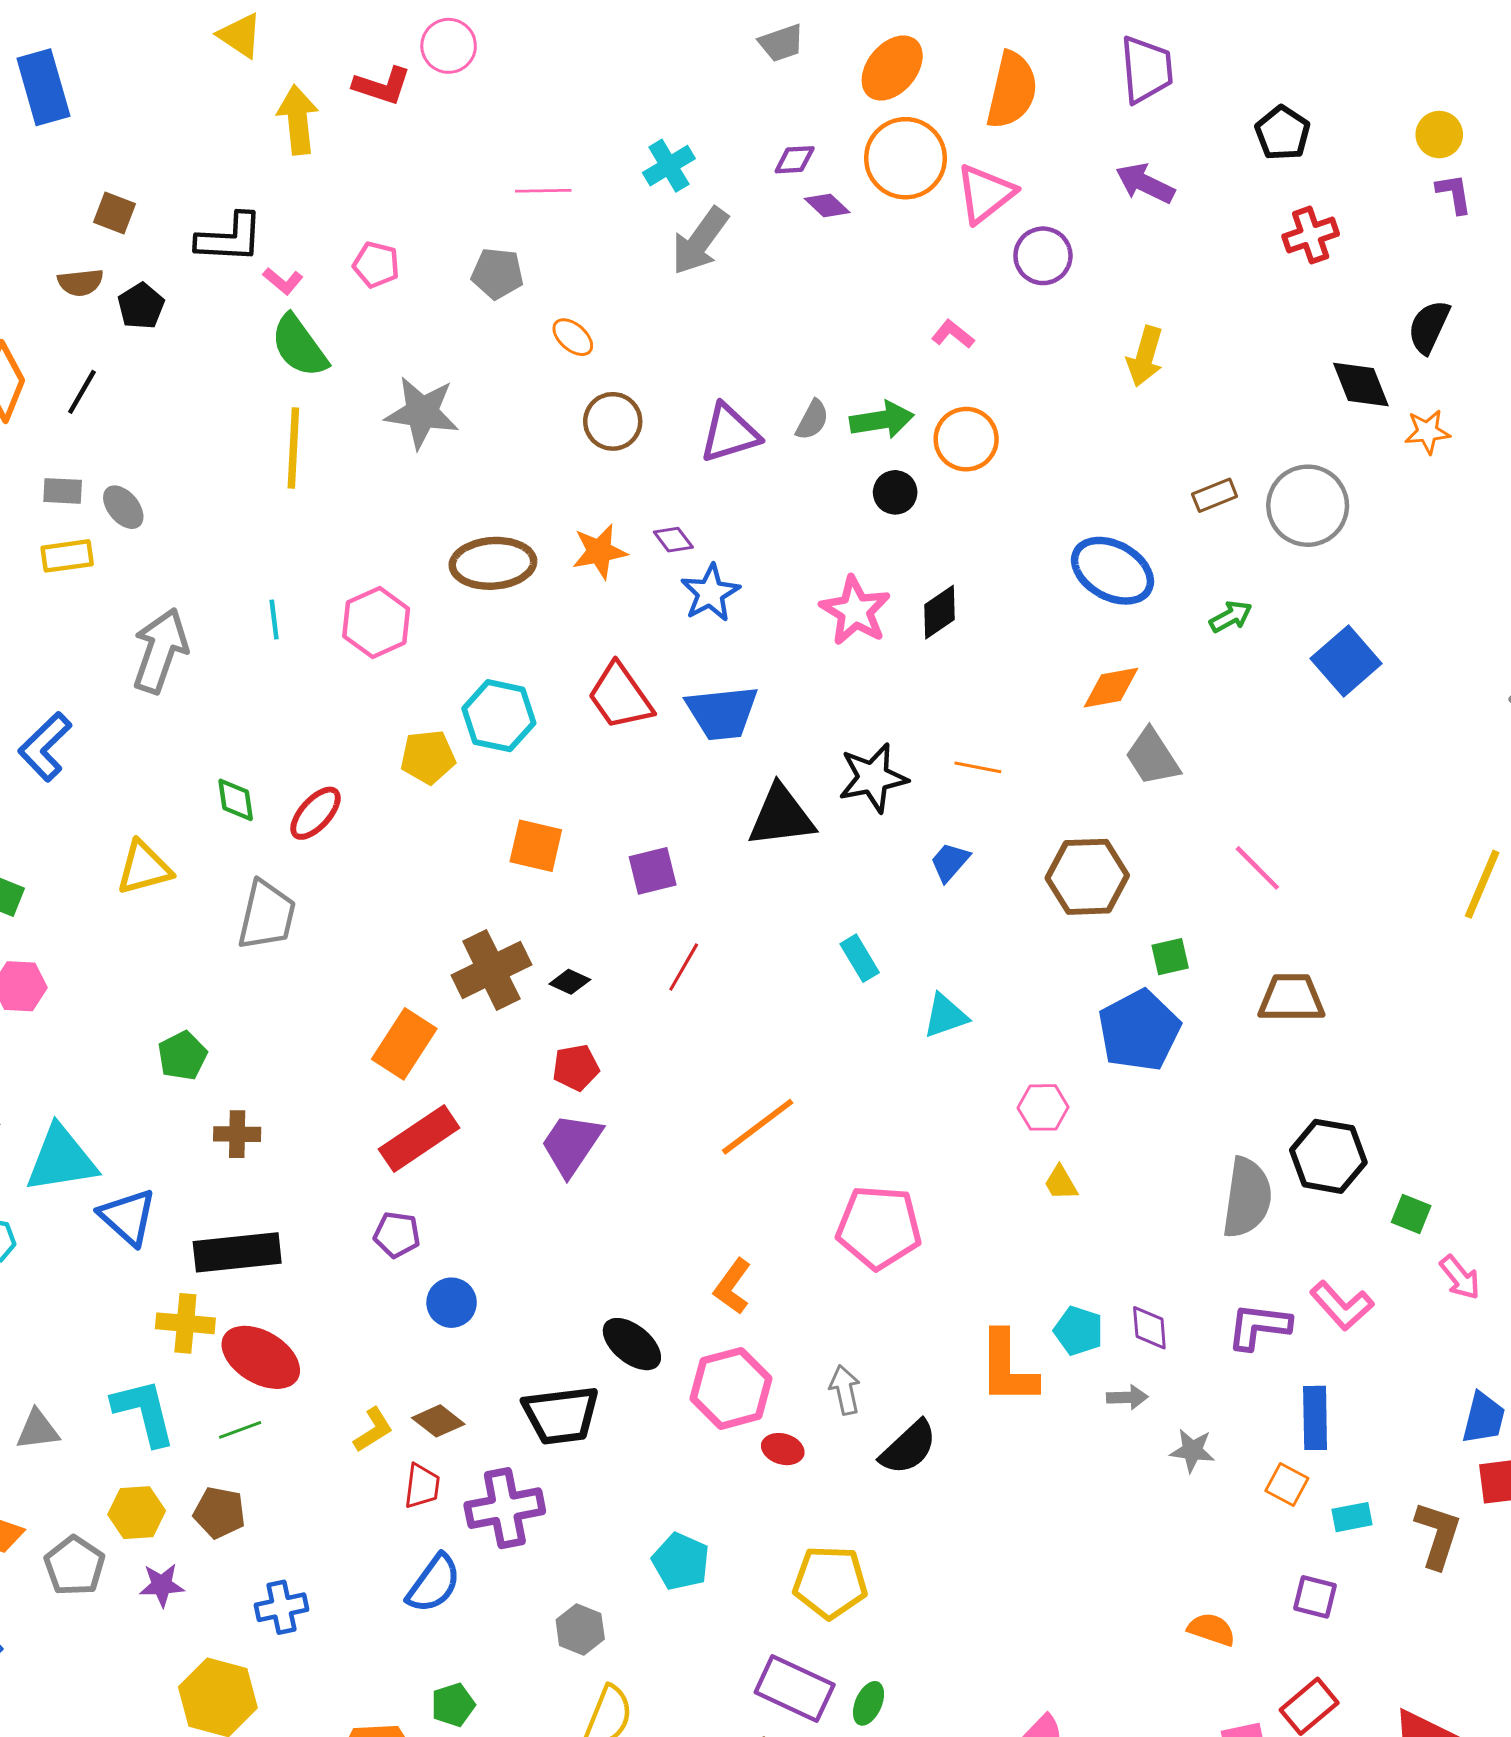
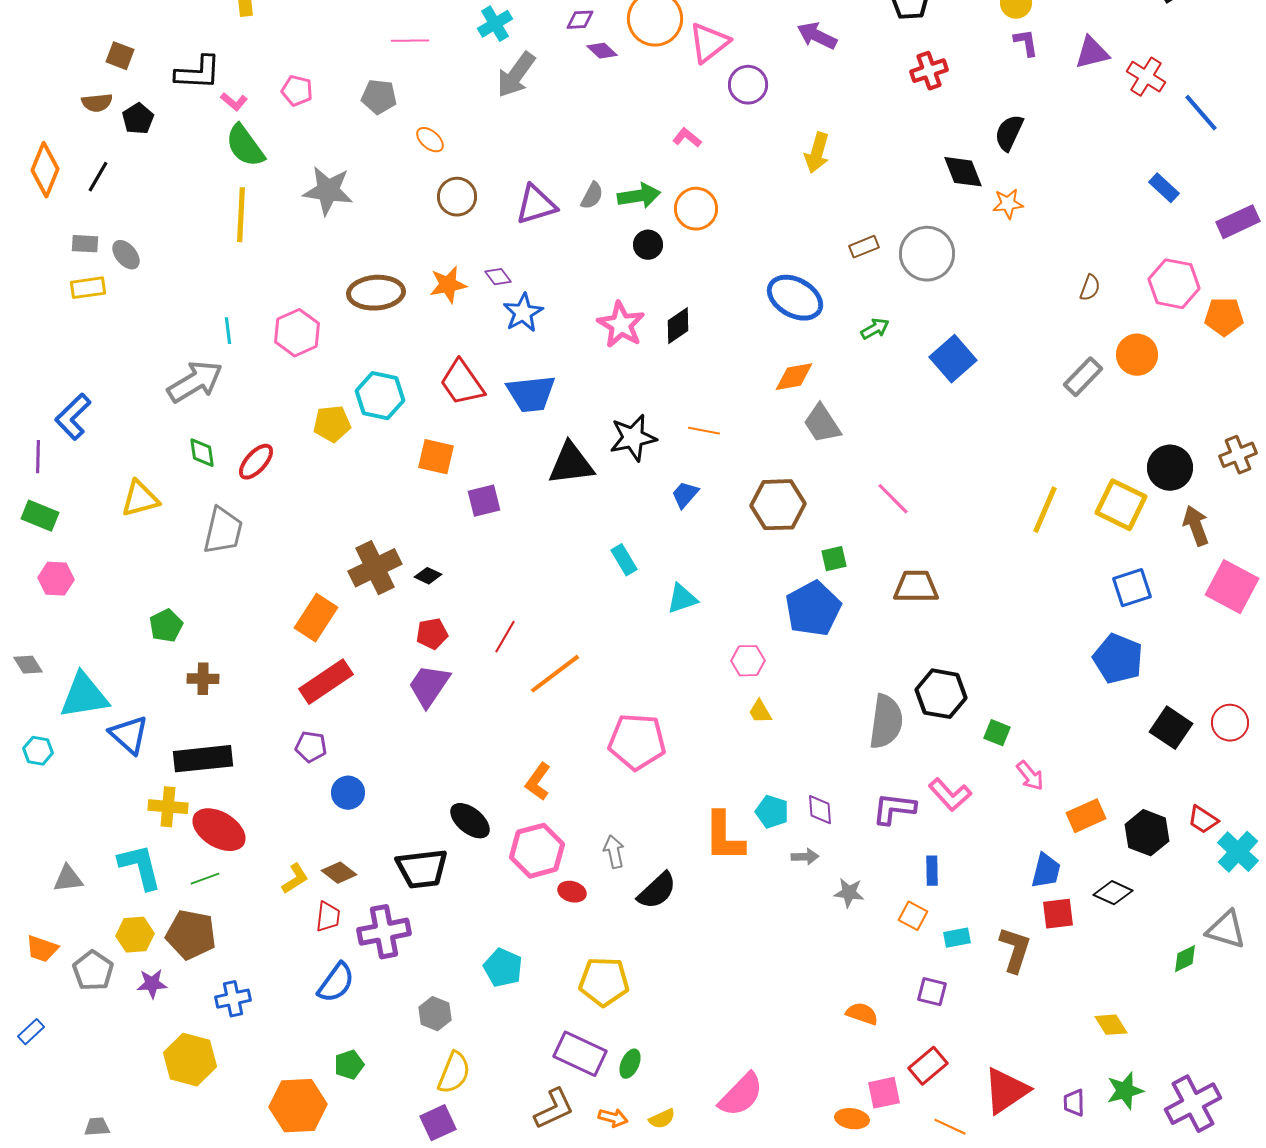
gray arrow: (160, 651) -> (195, 382), moved, turned 40
orange square: (536, 846) -> (436, 457), moved
red line: (684, 967) -> (505, 637), moved
blue rectangle: (1315, 1418) -> (932, 871), size x0.7
brown pentagon: (219, 1513) -> (191, 935), size x1.4

